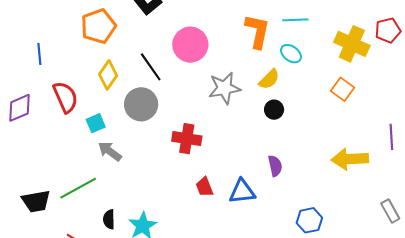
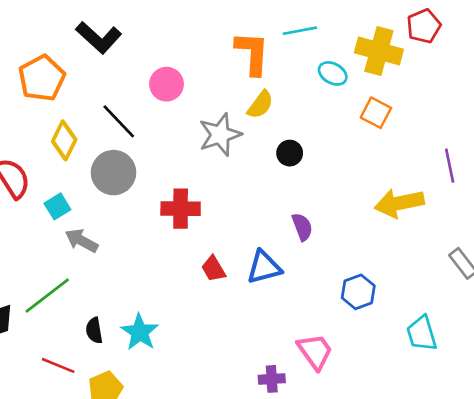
pink circle: (190, 45) -> (167, 84), size x0.7
cyan ellipse: (291, 54) -> (333, 73), moved
yellow semicircle: (269, 79) -> (260, 105), moved

